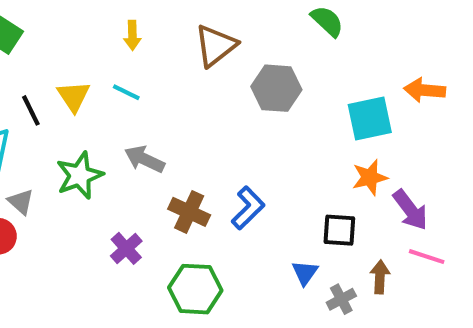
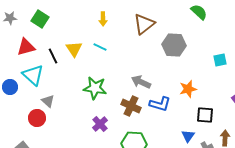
cyan square: (370, 119) -> (220, 60), size x0.6
gray arrow: (145, 159) -> (141, 82), moved
green star: (80, 175) -> (95, 88), moved, turned 30
orange star: (370, 177) -> (188, 89), moved
blue L-shape: (248, 208) -> (160, 104), turned 60

